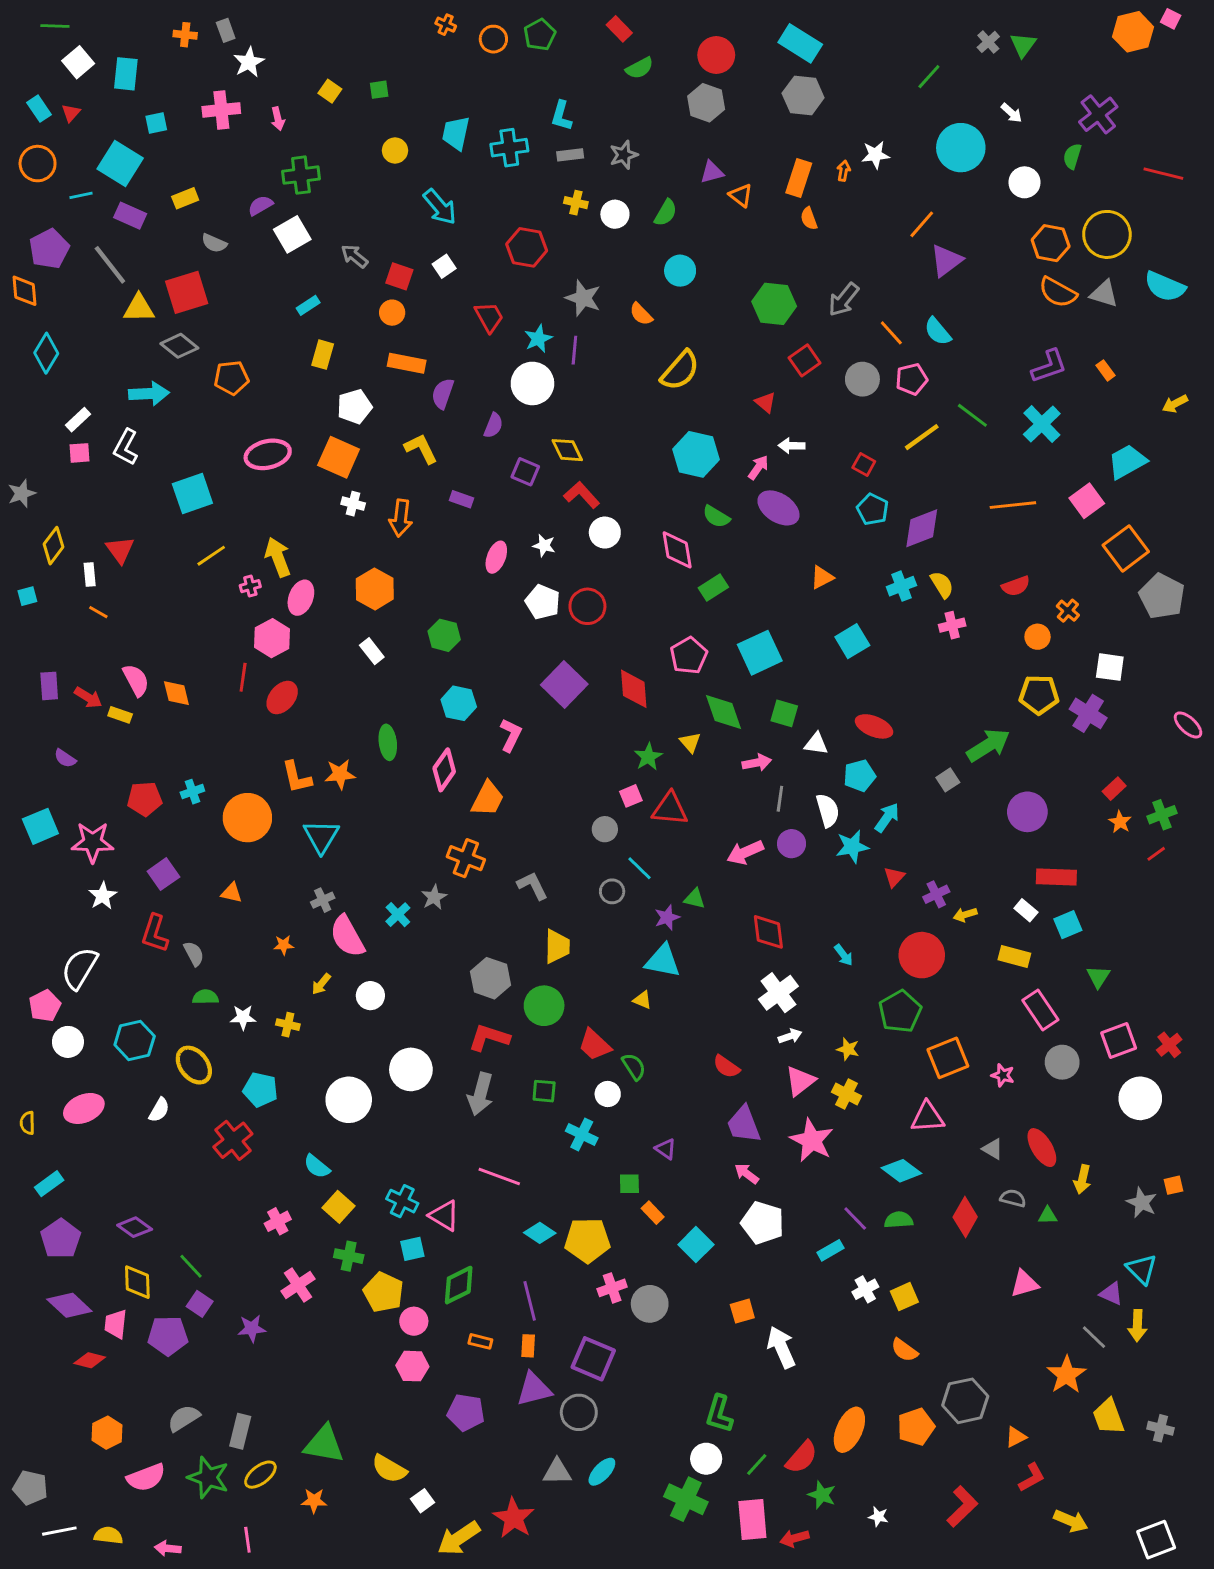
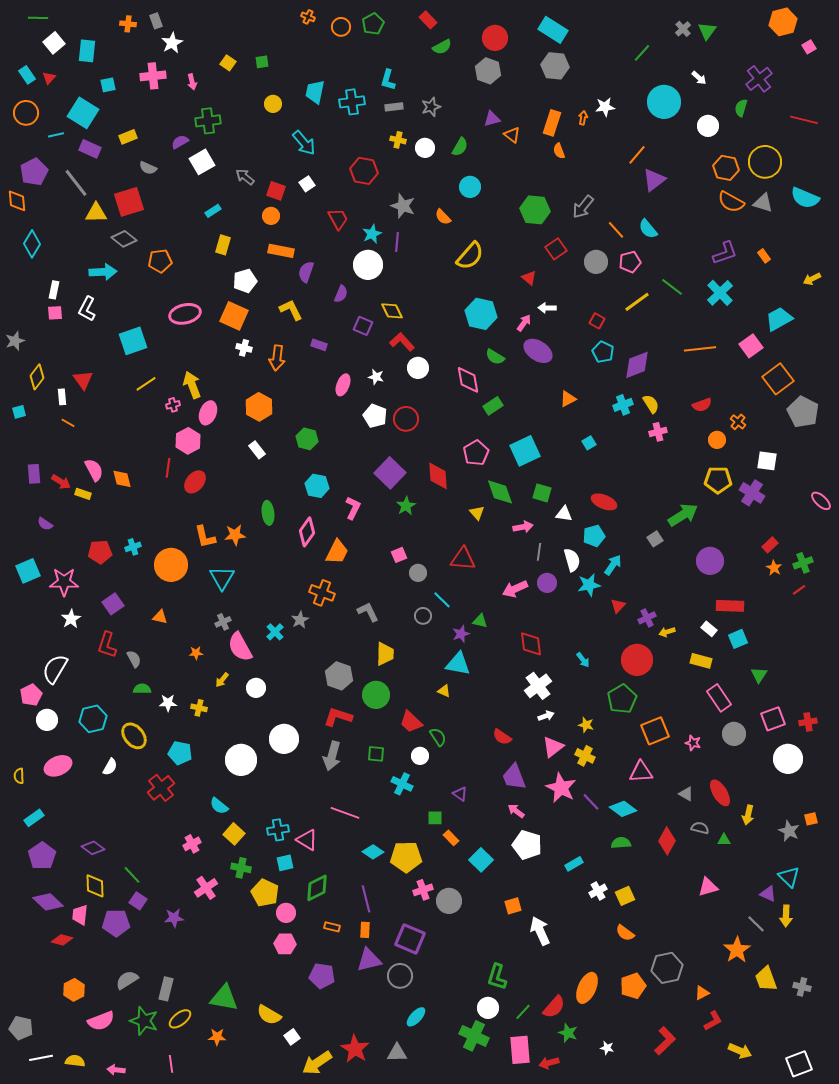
pink square: (1171, 19) -> (809, 47), moved, turned 32
white rectangle: (78, 420) -> (54, 290), turned -36
cyan square: (852, 641) -> (589, 443), size x0.6
green star: (648, 757) -> (406, 506), moved
pink square: (631, 796) -> (399, 555), moved
red cross: (1169, 1045) -> (808, 722), turned 30
cyan cross: (402, 1201) -> (278, 830), turned -35
purple line: (855, 1218) -> (591, 802), moved
gray triangle: (557, 1472) -> (397, 1053), moved

